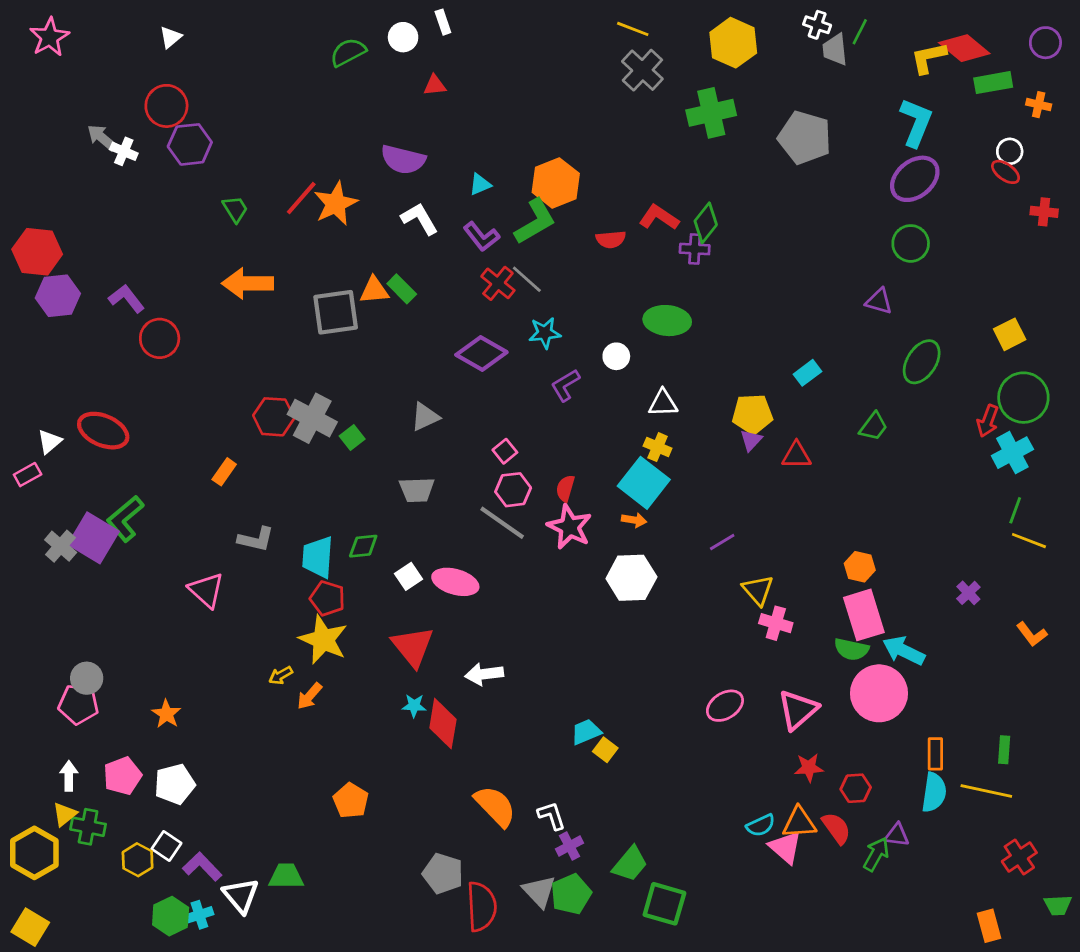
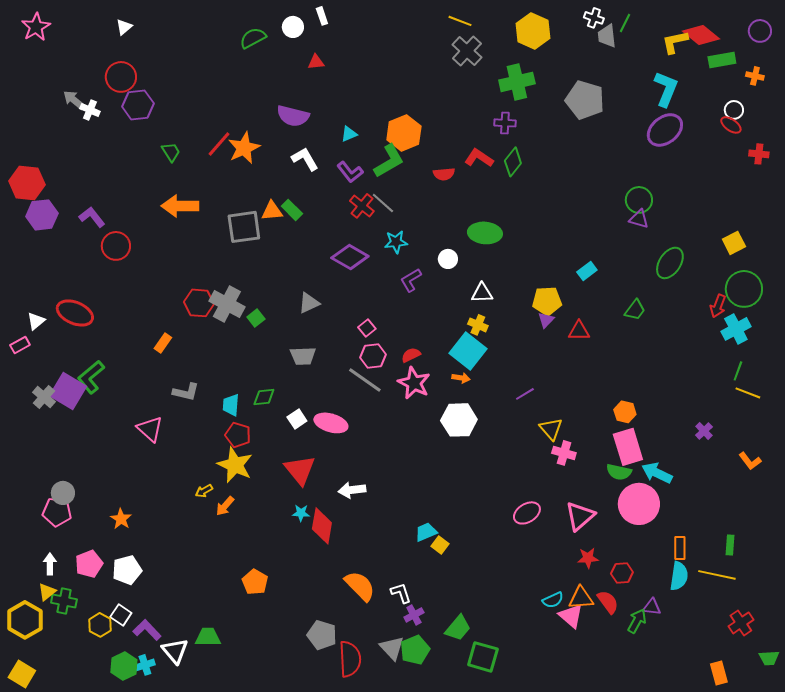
green circle: (911, 243) -> (639, 200), moved
purple cross: (695, 249) -> (505, 123), moved
red semicircle: (565, 488) -> (411, 355), turned 48
cyan trapezoid: (318, 557) -> (231, 405), size x0.7

